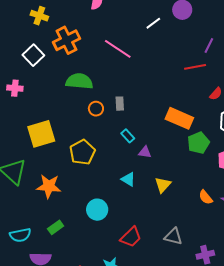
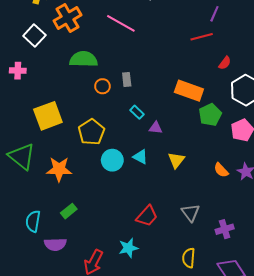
cyan circle: (97, 210) -> (112, 160), moved
cyan semicircle: (20, 235) -> (33, 221), turned 115
gray triangle: (173, 236) -> (191, 213), turned 42

